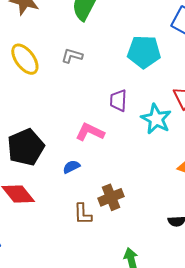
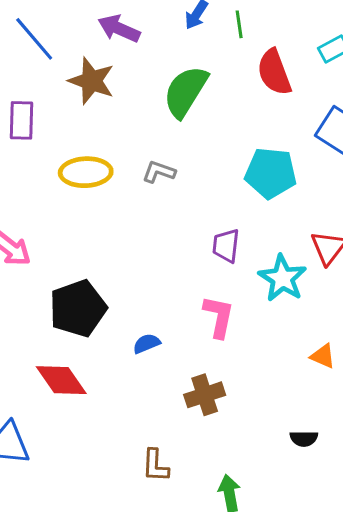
yellow ellipse: (25, 59) -> (86, 172), turned -60
pink L-shape: (90, 132) -> (219, 317), moved, turned 72
brown L-shape: (83, 214) -> (155, 465), moved

